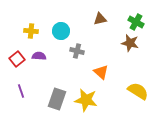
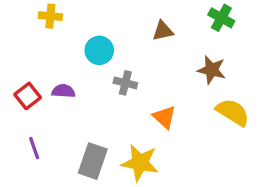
green cross: (136, 22) -> (221, 18), moved
yellow cross: (31, 31) -> (50, 16), moved
yellow semicircle: (138, 91) -> (233, 112), moved

